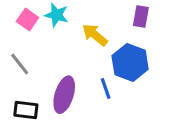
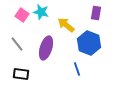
blue line: (106, 89) -> (77, 69), moved
purple ellipse: (64, 95) -> (46, 48), moved

